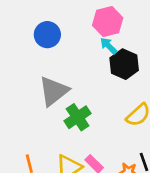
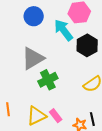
cyan arrow: (109, 46) -> (63, 30), moved, size x1.6

